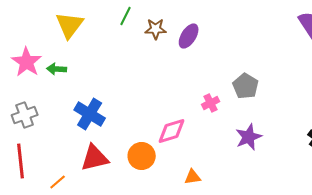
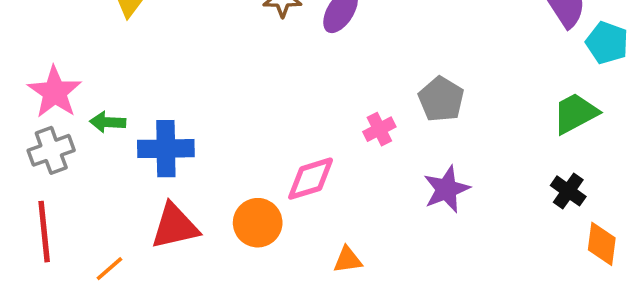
pink star: (27, 62) -> (55, 92), moved
green arrow: (57, 69) -> (108, 122), moved
blue cross: (90, 114) -> (166, 149), turned -32

